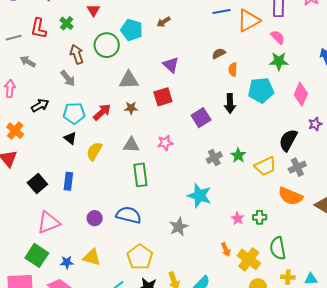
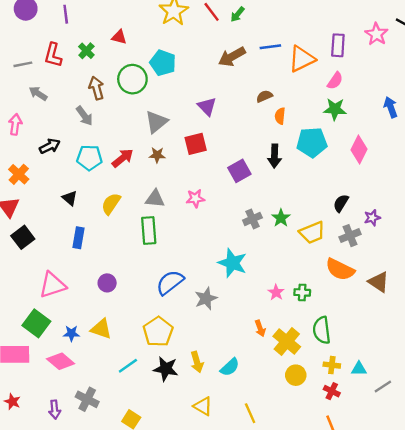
red triangle: (94, 10) -> (119, 37), turned -48
brown arrow: (164, 22) -> (232, 57), moved, size x1.6
pink semicircle: (278, 37) -> (335, 81), turned 77
gray triangle: (129, 80) -> (156, 122), turned -40
purple star: (315, 124) -> (372, 218), moved
black triangle: (70, 138) -> (70, 198), moved
black semicircle: (288, 140) -> (341, 203), size x0.7
green rectangle: (140, 175) -> (149, 230), moved
black square: (37, 183) -> (23, 237), moved
blue semicircle: (129, 215) -> (170, 282), moved, turned -55

